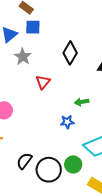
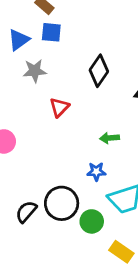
gray star: (23, 57) -> (35, 71), turned 30
blue star: (67, 122) -> (96, 172), moved
black circle: (49, 170) -> (62, 203), moved

